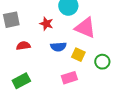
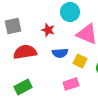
red semicircle: (23, 46) -> (25, 52), size x1.6

